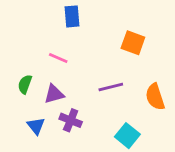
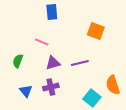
purple triangle: (54, 94) -> (53, 63), moved
orange semicircle: (155, 97) -> (113, 85), moved
purple cross: (71, 120) -> (51, 87), turned -35

